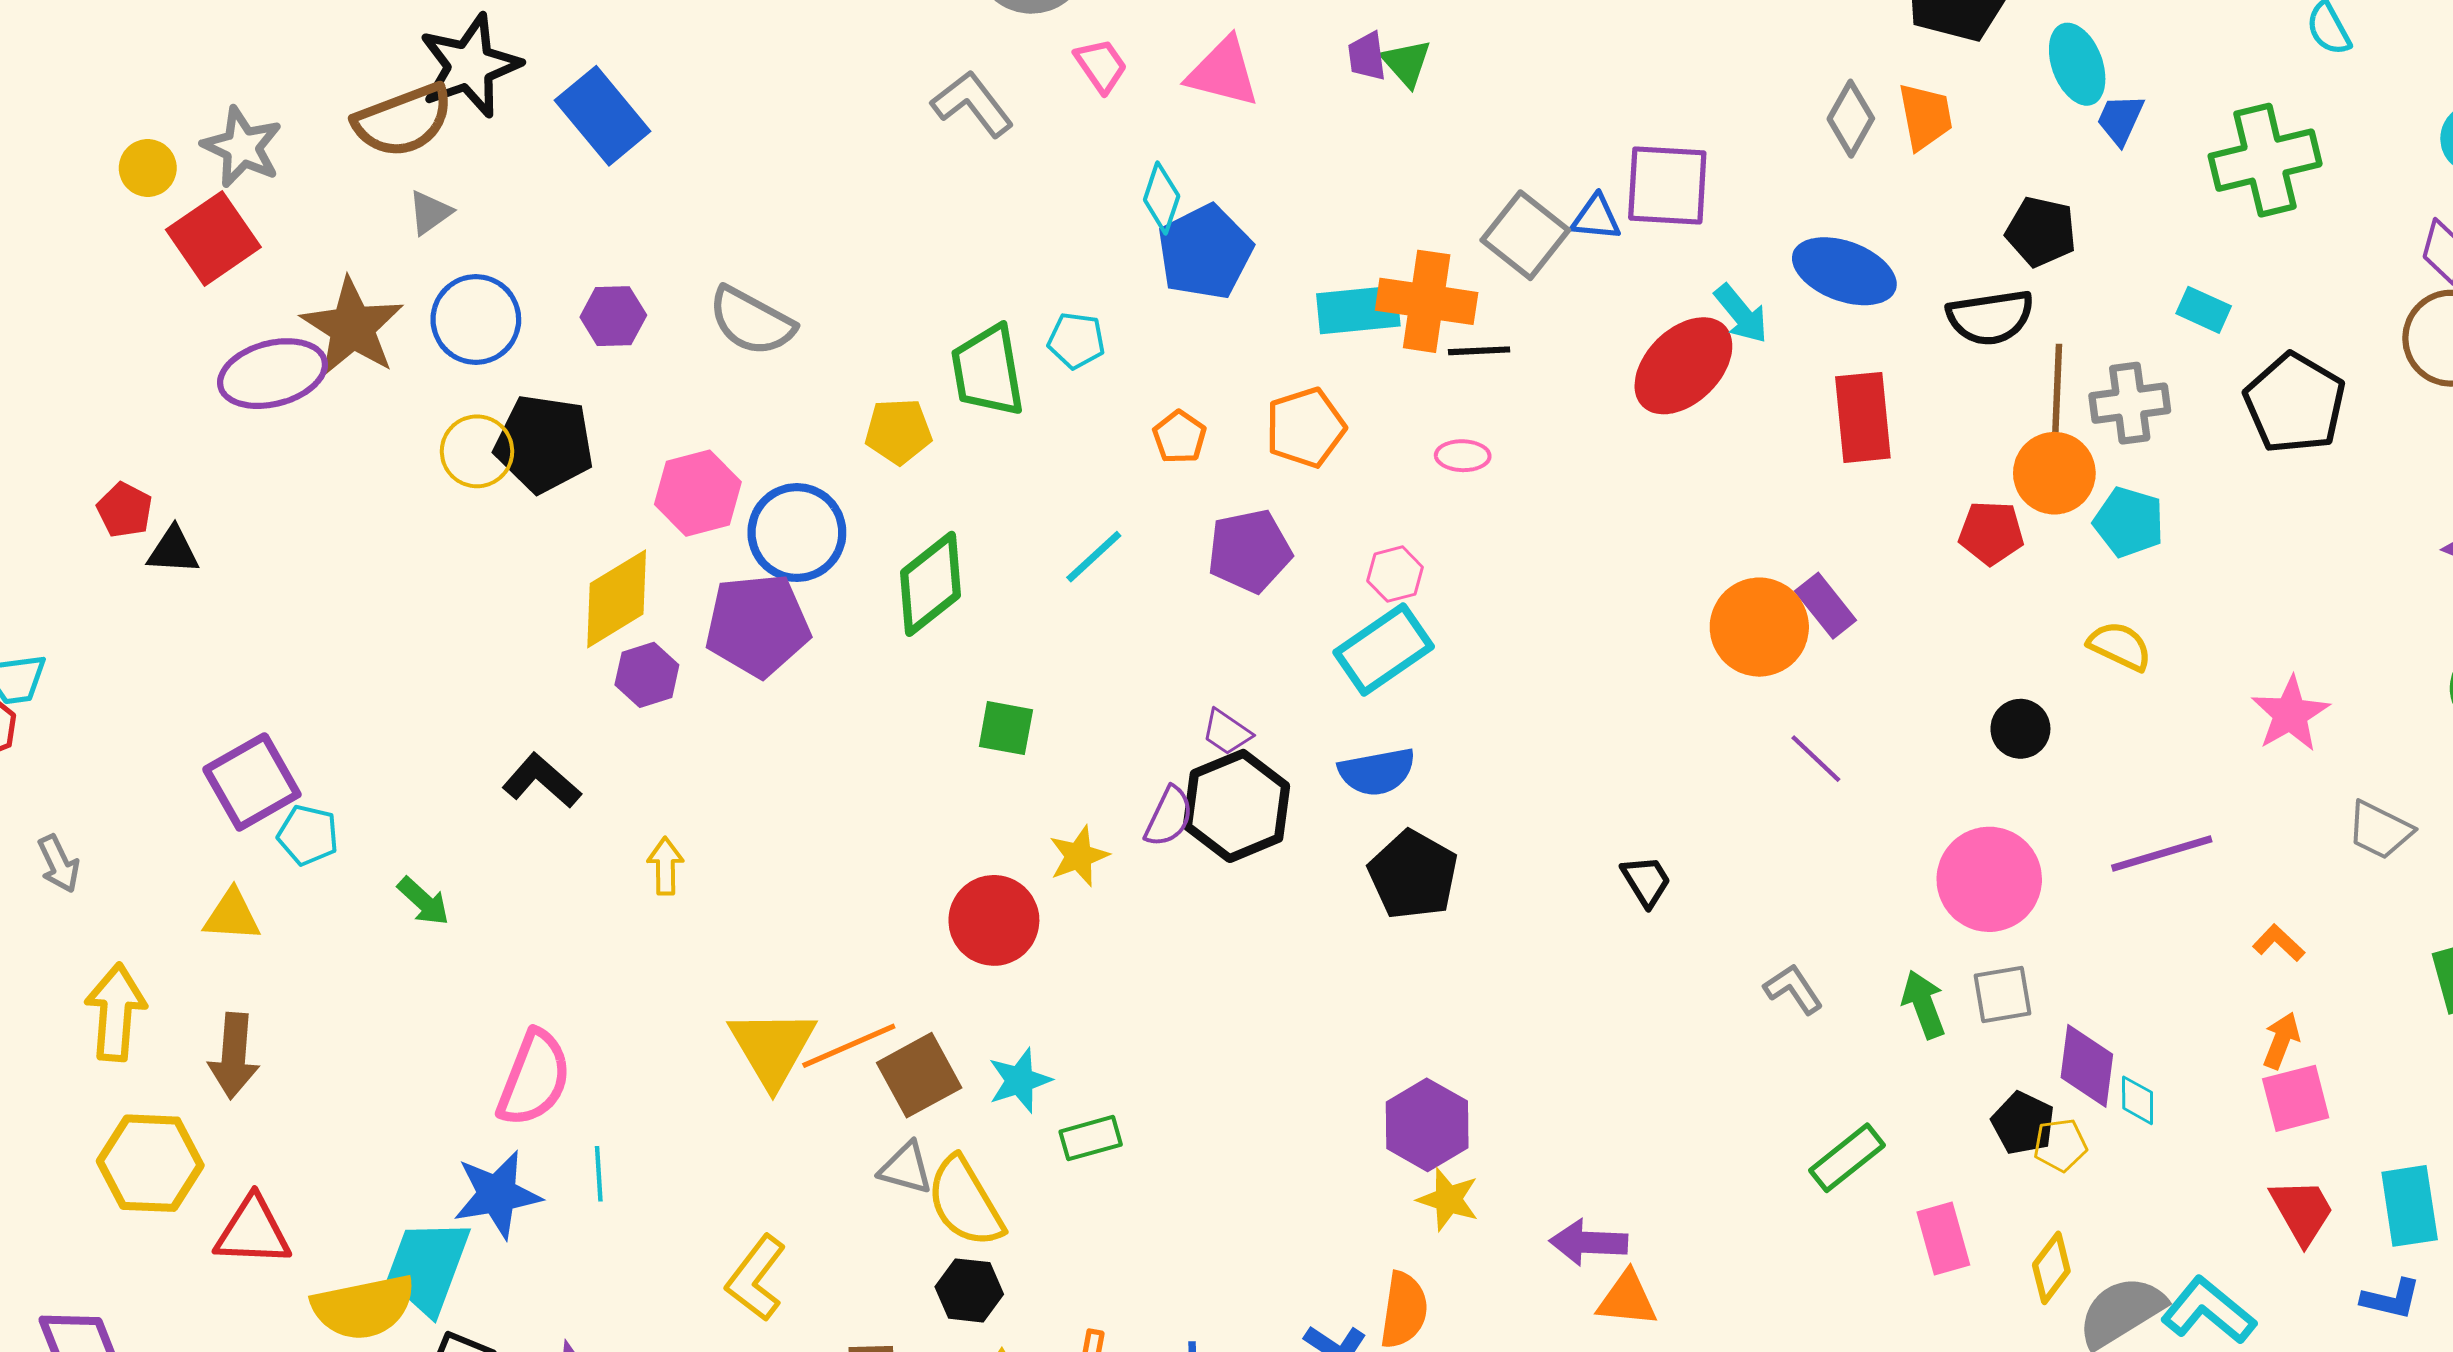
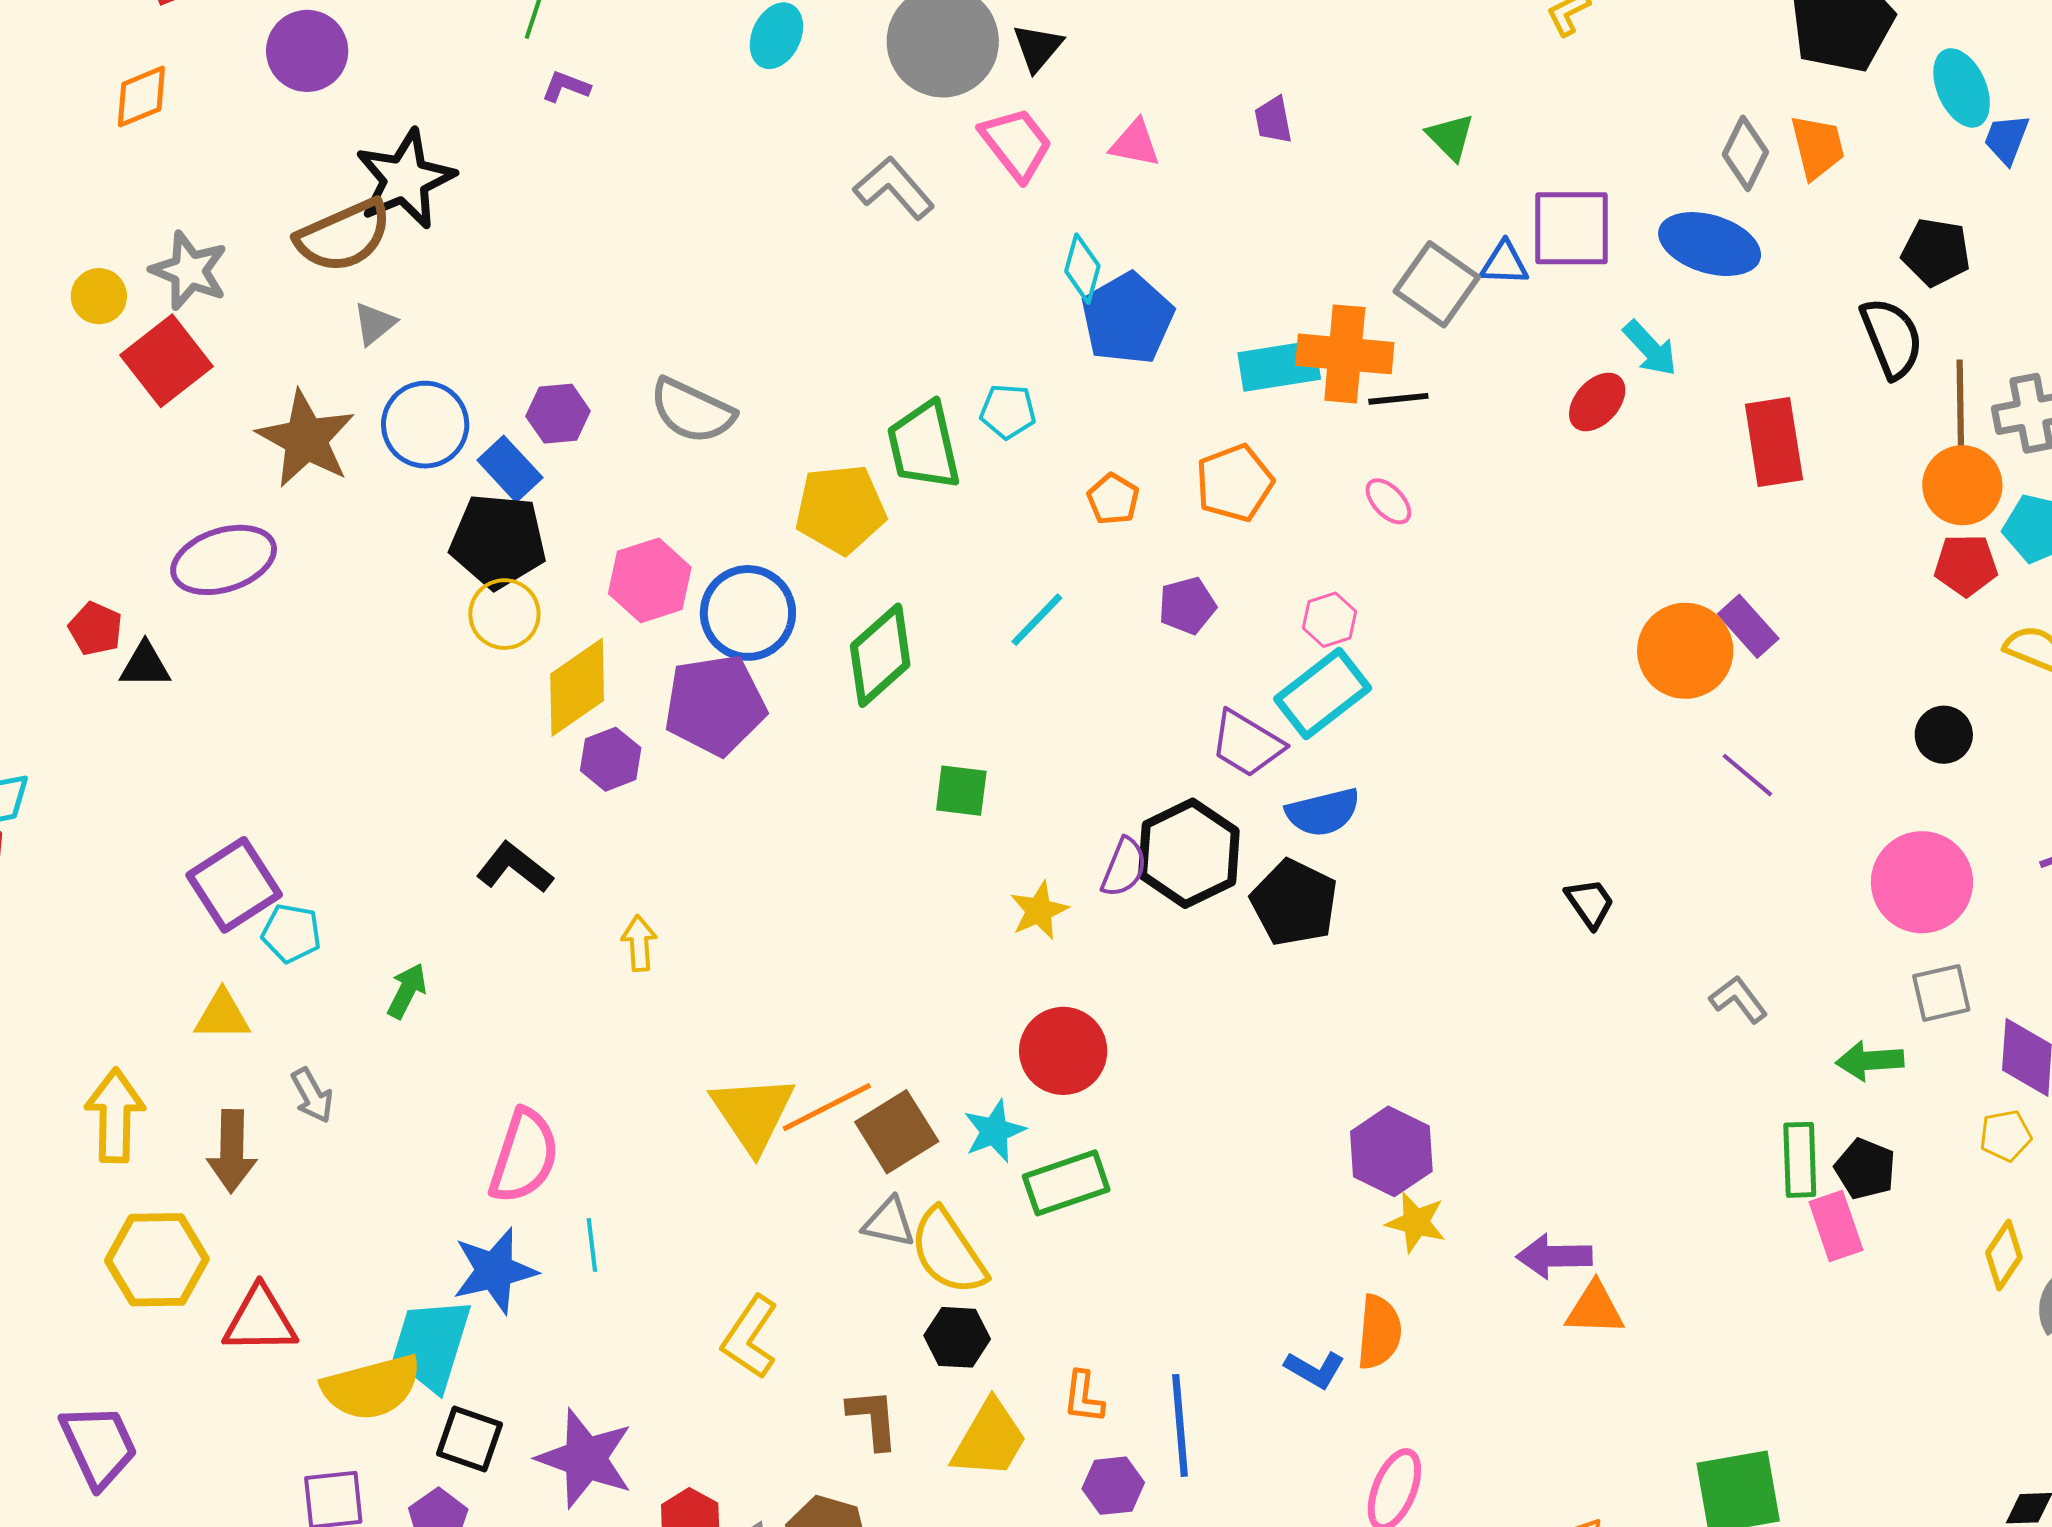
green triangle: (1407, 63) -> (1450, 137), moved
pink trapezoid: (1101, 66) -> (1016, 144), size x1.4
pink triangle: (1223, 72) -> (1135, 143), size x0.7
blue rectangle: (603, 116) -> (510, 469), moved, size x0.7
blue ellipse: (1844, 271) -> (1710, 244), moved
black semicircle: (1990, 317) -> (1892, 338), turned -100
red ellipse: (1683, 366) -> (1597, 402), size x0.6
purple ellipse: (273, 374) -> (224, 560), moved
yellow pentagon: (898, 431) -> (840, 509), size x1.4
yellow circle: (477, 451) -> (504, 614), moved
pink ellipse: (1463, 456) -> (1388, 501), turned 48
red pentagon: (1991, 533) -> (1966, 565), moved
purple pentagon: (1249, 551) -> (1187, 606), size x0.7
purple trapezoid: (1227, 732) -> (1247, 744), moved, size x1.5
gray arrow: (59, 864) -> (312, 1095), moved
black pentagon: (1413, 875) -> (1294, 903), moved
green arrow: (423, 901) -> (407, 991), turned -102
red circle: (994, 920) -> (1063, 1051), moved
green arrow: (1924, 1004) -> (1870, 1061), moved, turned -70
black pentagon: (2023, 1123) -> (1865, 1169), moved
green rectangle: (1091, 1138) -> (1066, 1183), size x1.4
green rectangle: (1847, 1158) -> (1800, 1160), turned -50
pink rectangle: (1943, 1239) -> (1836, 1226), moved

